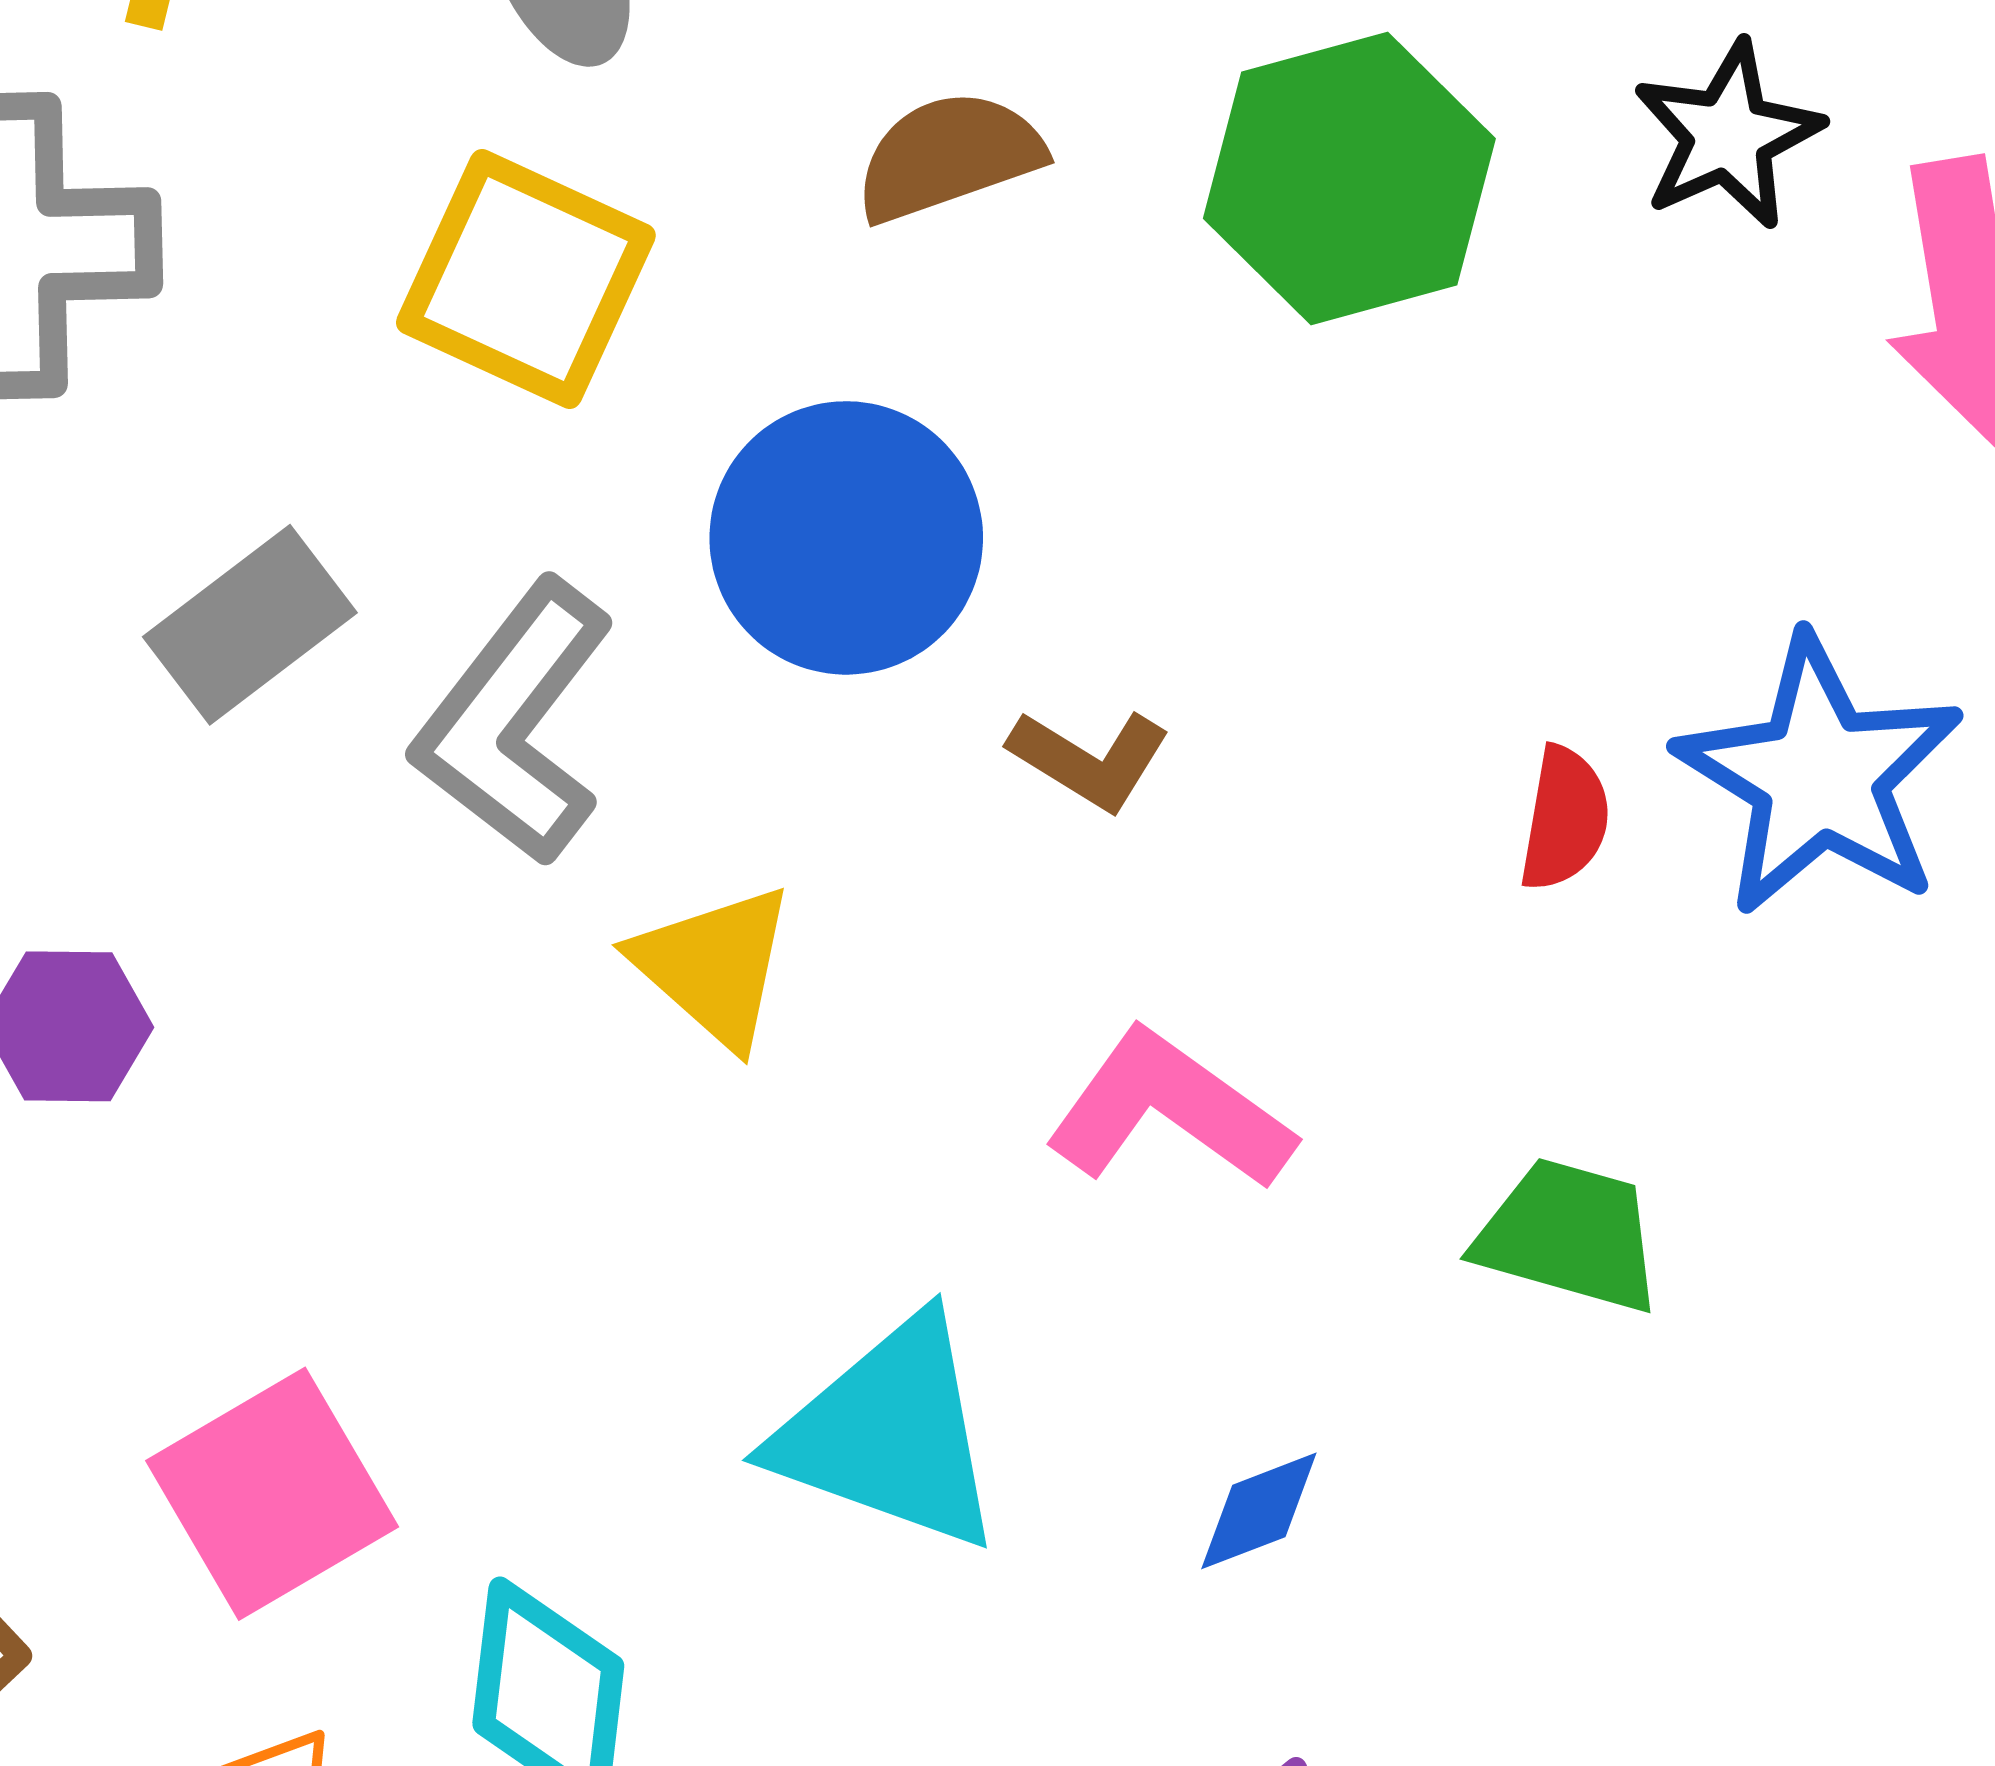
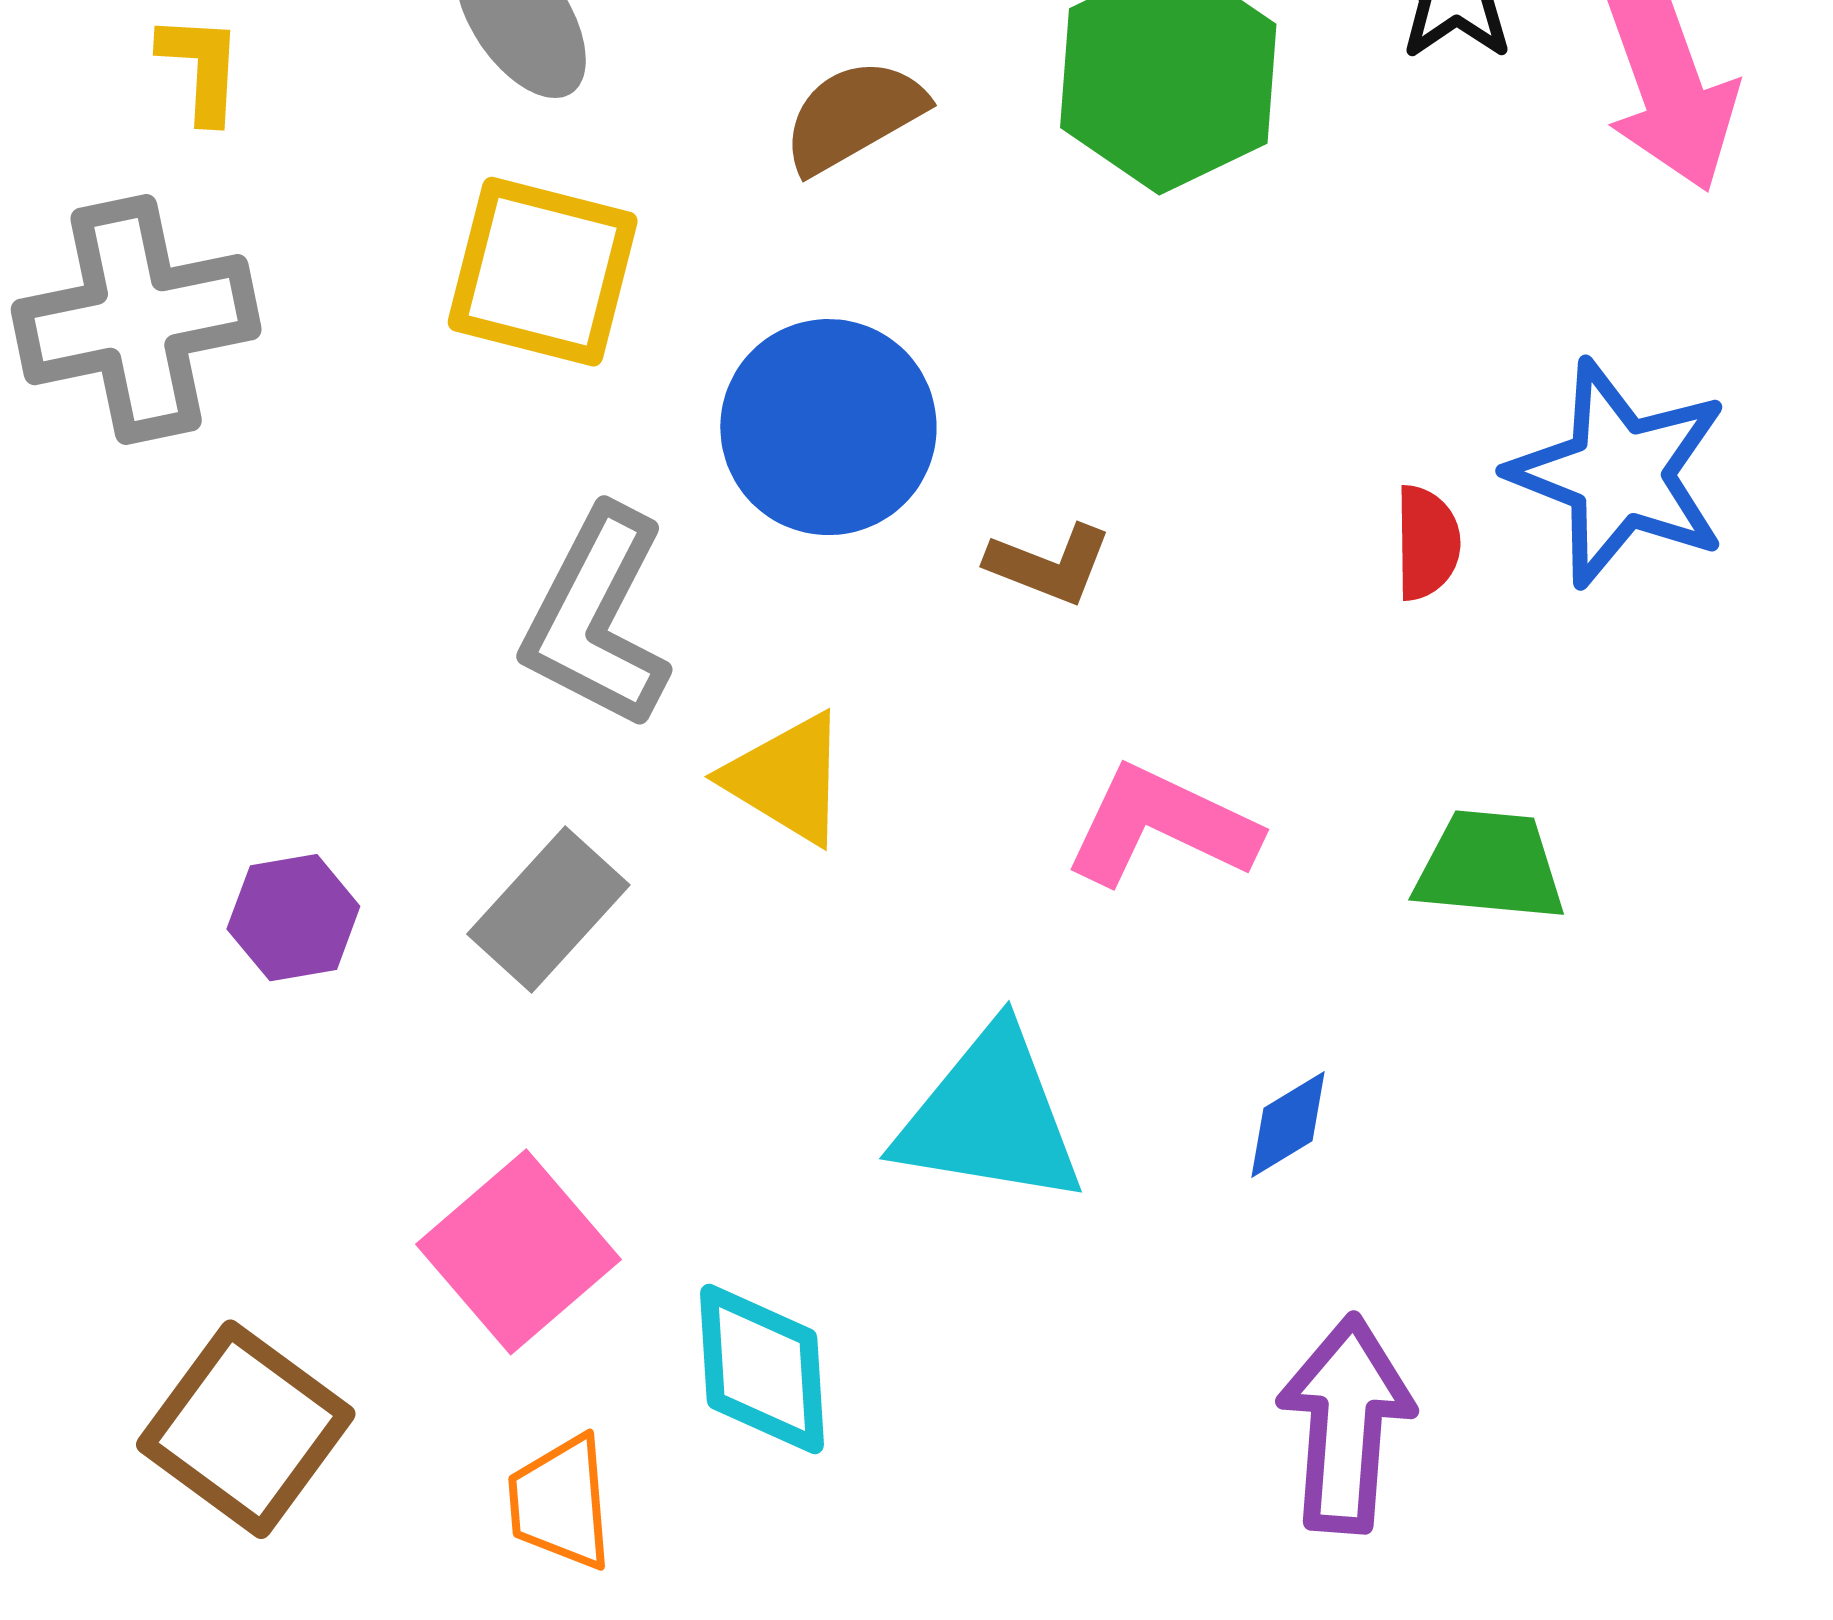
gray rectangle: (250, 625) -> (548, 910), moved

